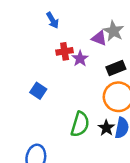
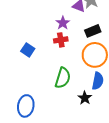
red cross: (65, 51) -> (61, 40), moved
black star: (106, 128) -> (85, 98), moved

